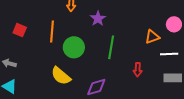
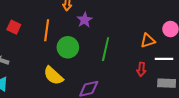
purple star: (98, 19) -> (85, 20), moved
red arrow: (138, 70) -> (141, 69), moved

